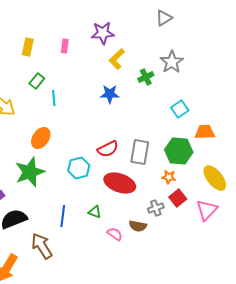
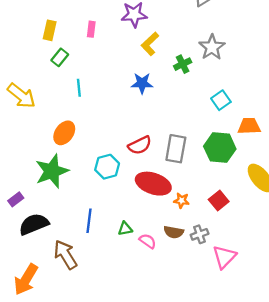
green rectangle: (37, 81) -> (60, 57), moved
orange star: (169, 177) -> (181, 201), moved
gray cross: (156, 208) -> (200, 234), moved
pink triangle: (207, 210) -> (224, 257), moved
green triangle: (95, 212) -> (125, 229), moved, turned -32

